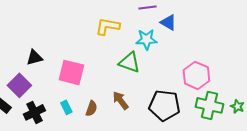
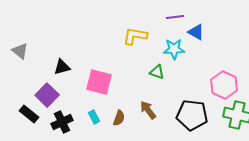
green triangle: (129, 62) -> (157, 72), size x0.7

